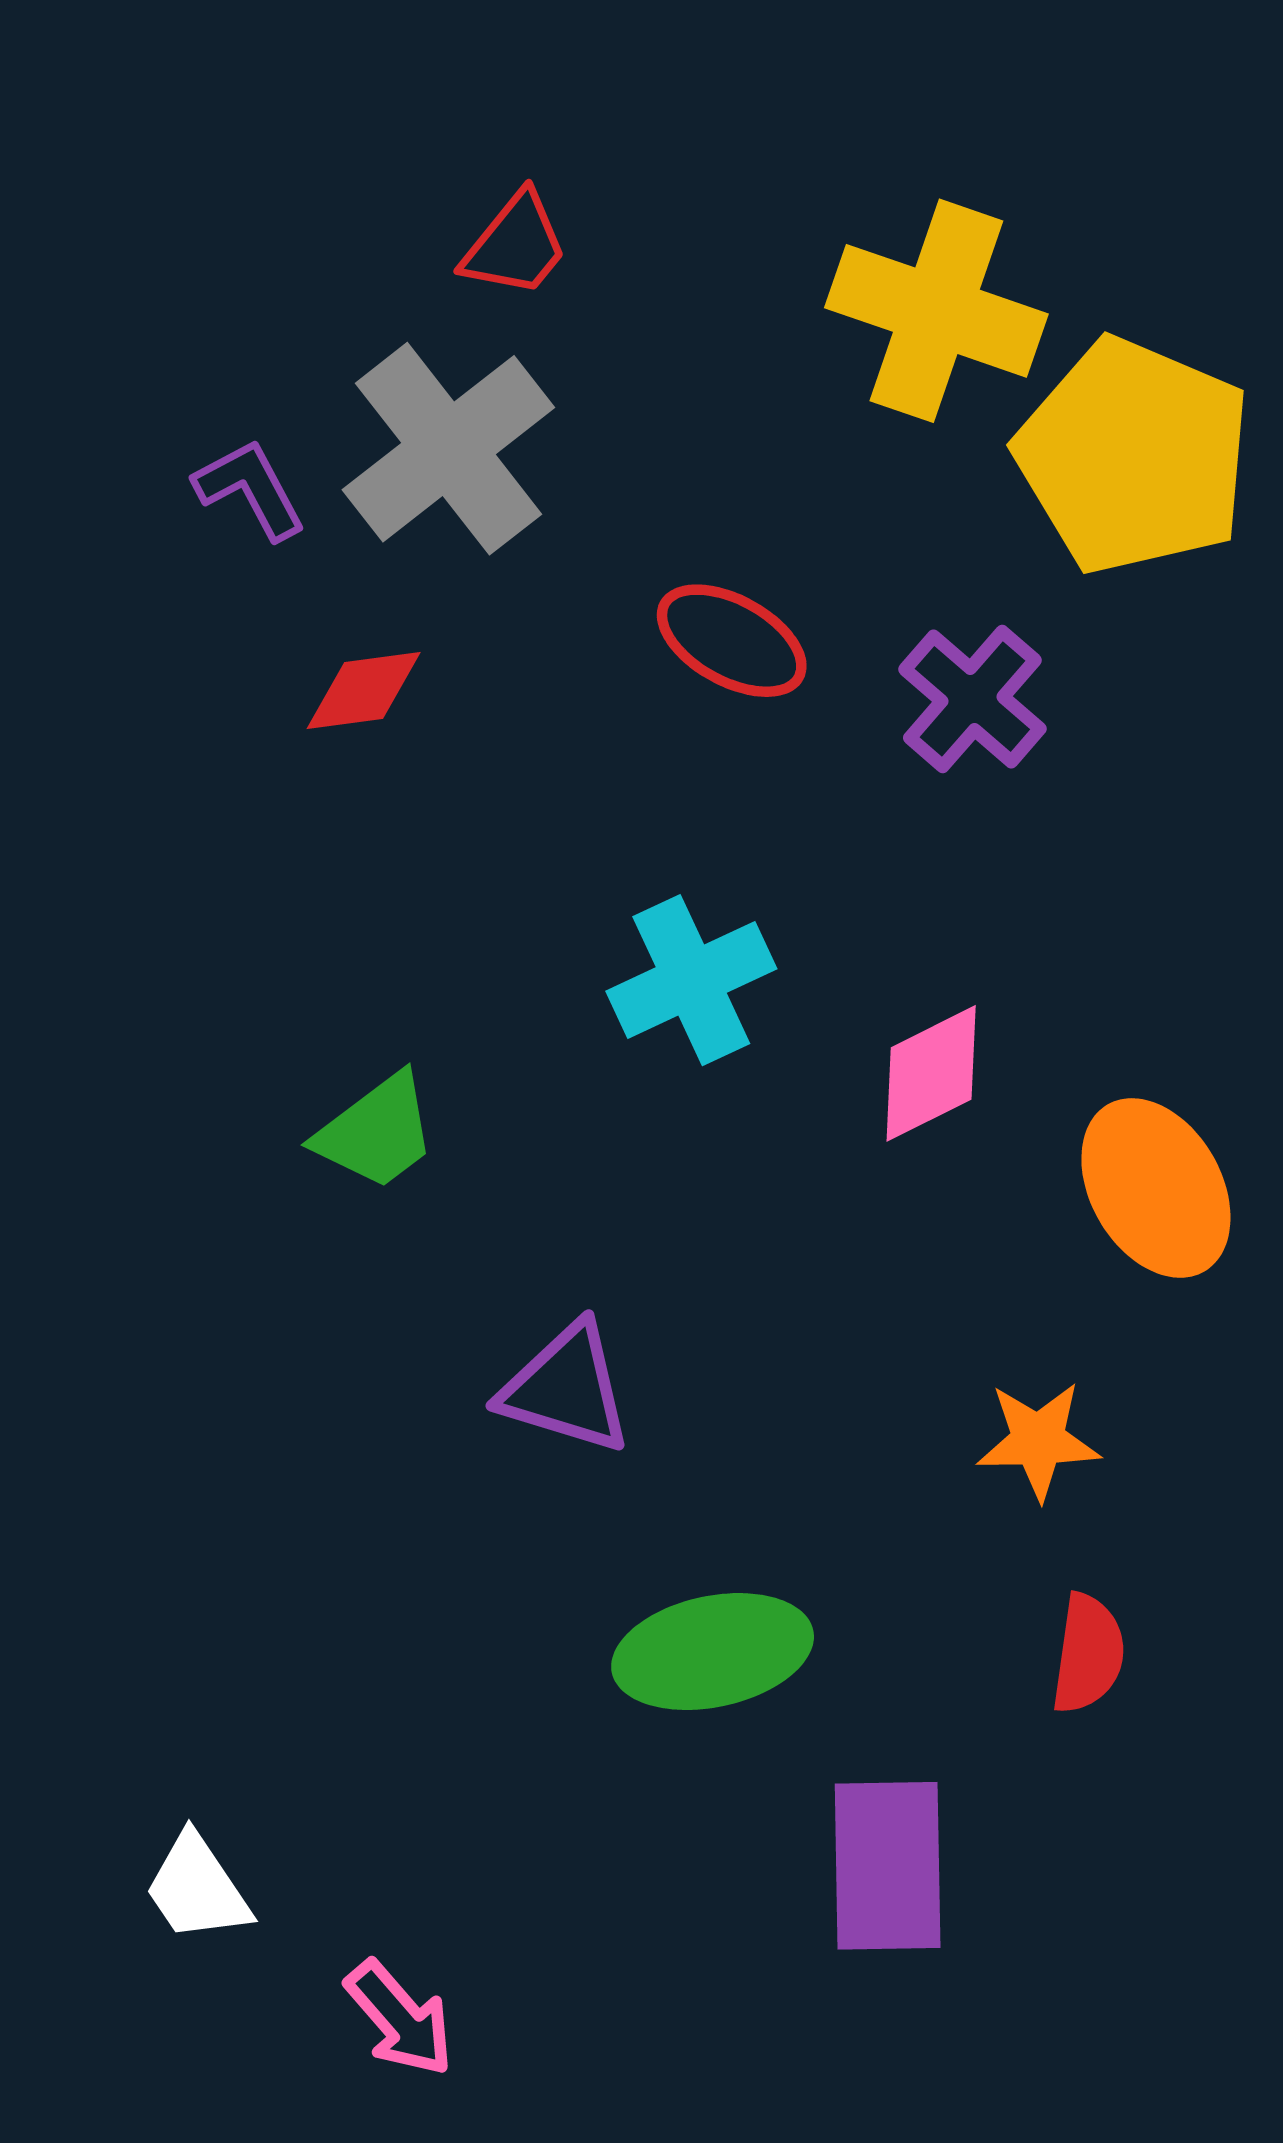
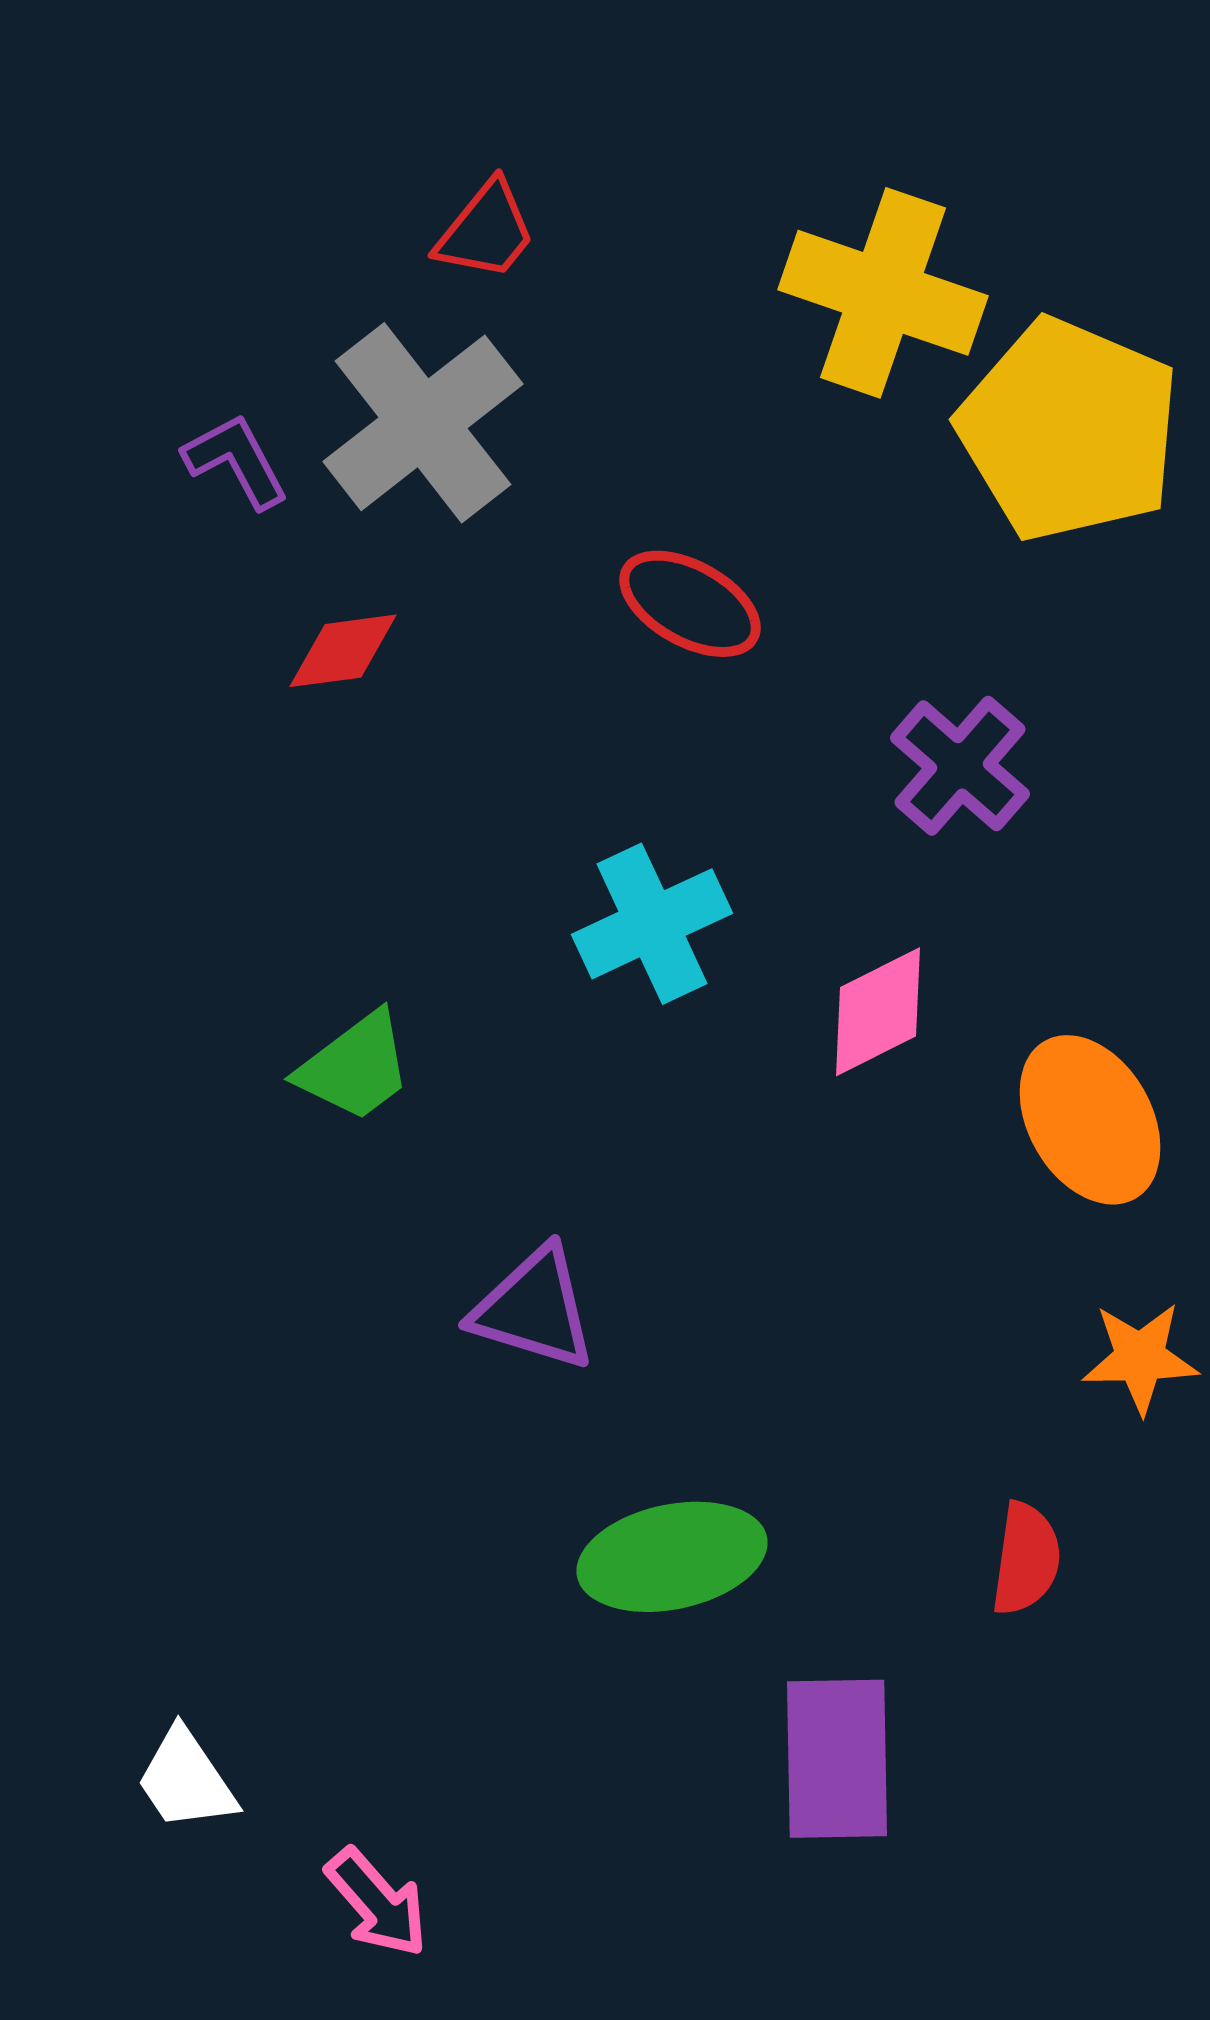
purple cross: (972, 699) -> (960, 766), moved
orange star: (1038, 1440) -> (1140, 1358), moved

